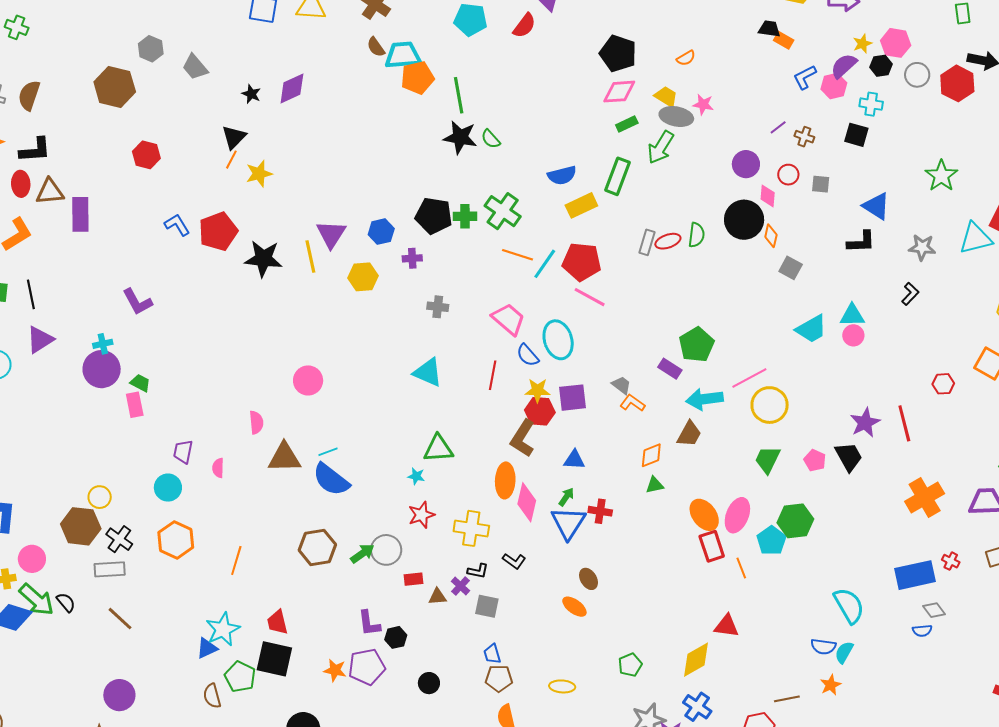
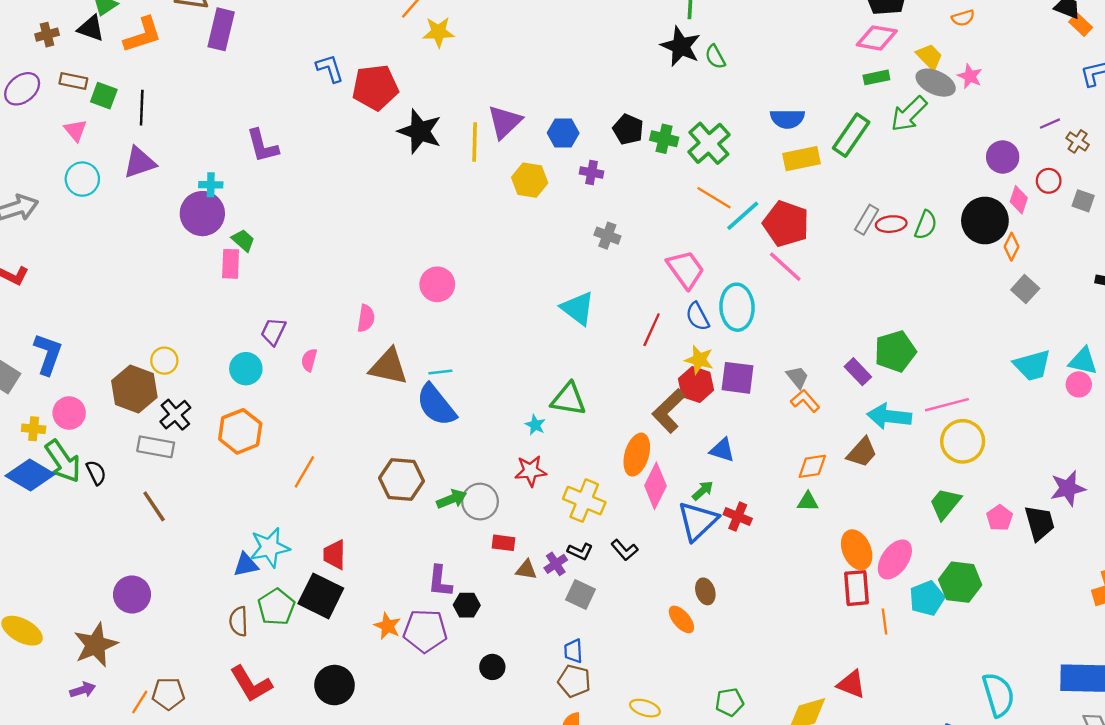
black pentagon: (434, 216) -> (628, 129), size x0.7

